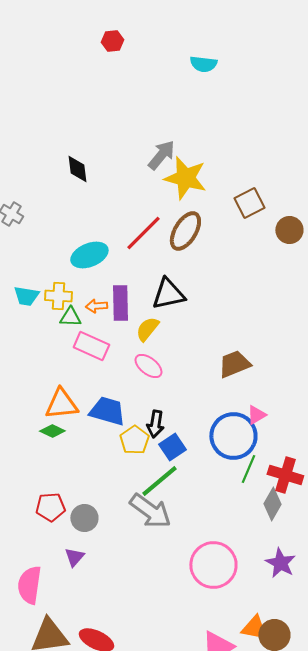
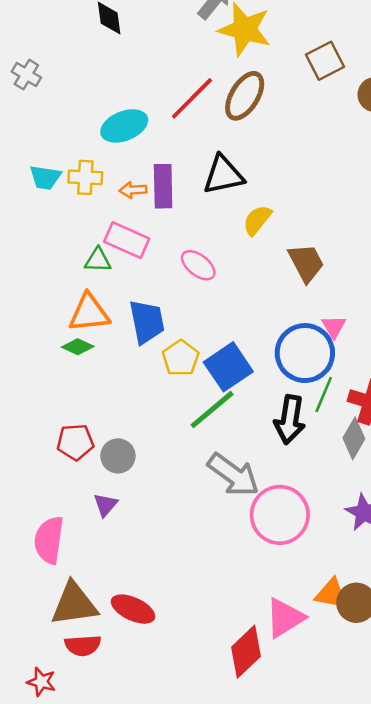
green triangle: (70, 317) -> (98, 260), moved
yellow semicircle: (147, 329) -> (257, 220), moved
brown trapezoid: (234, 364) -> (306, 263), turned 84
blue trapezoid: (107, 411) -> (147, 322), turned 63
pink triangle: (256, 415) -> (334, 327), turned -30
black arrow: (155, 424) -> (290, 420), moved, size x1.4
blue square: (172, 447) -> (228, 367), size x1.4
gray arrow: (150, 511) -> (233, 475), moved

